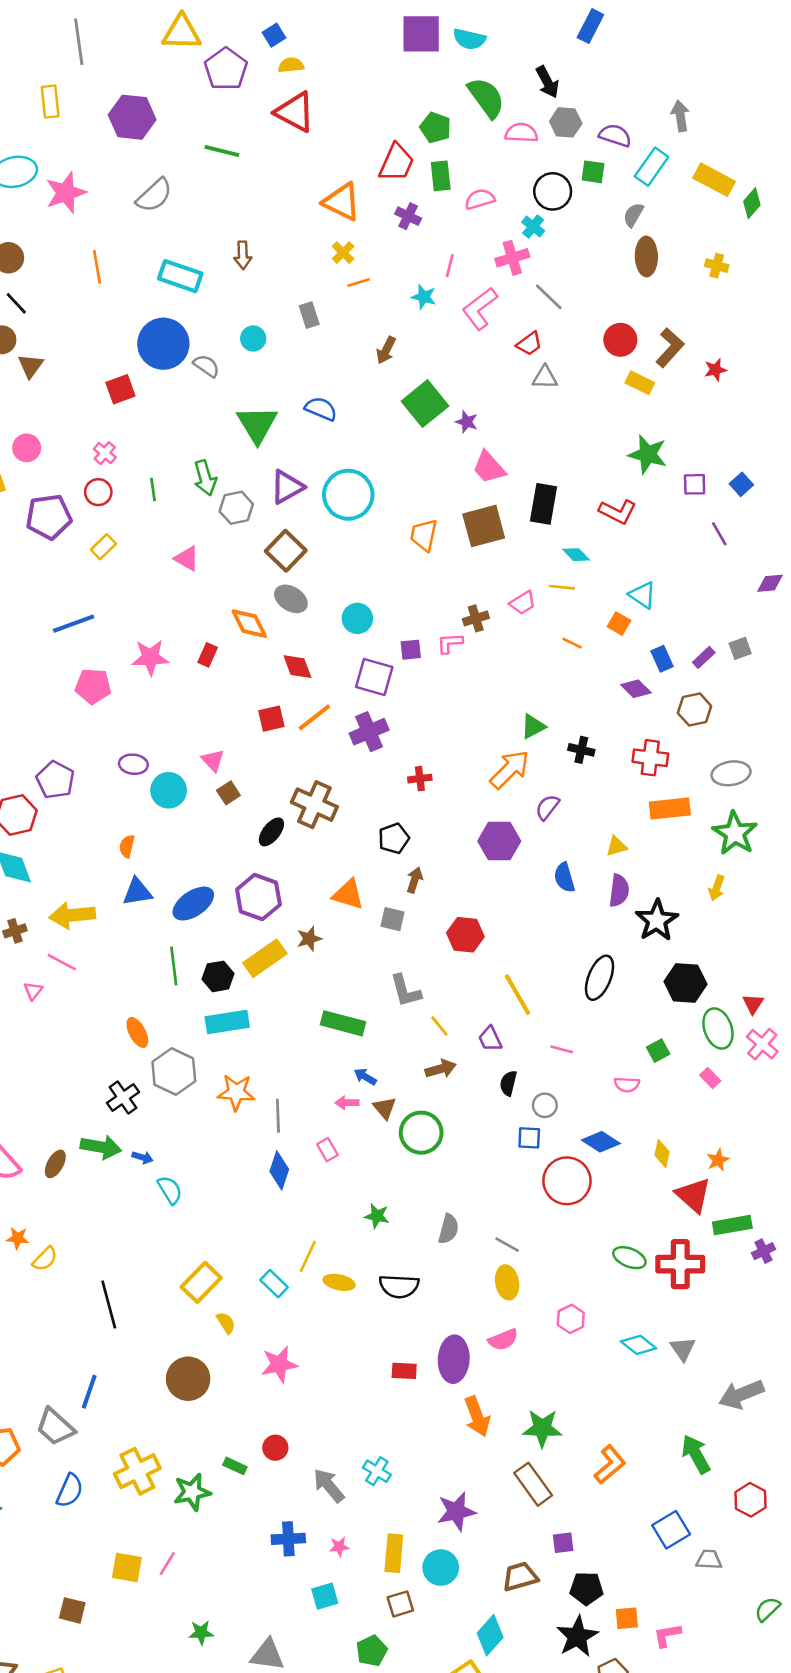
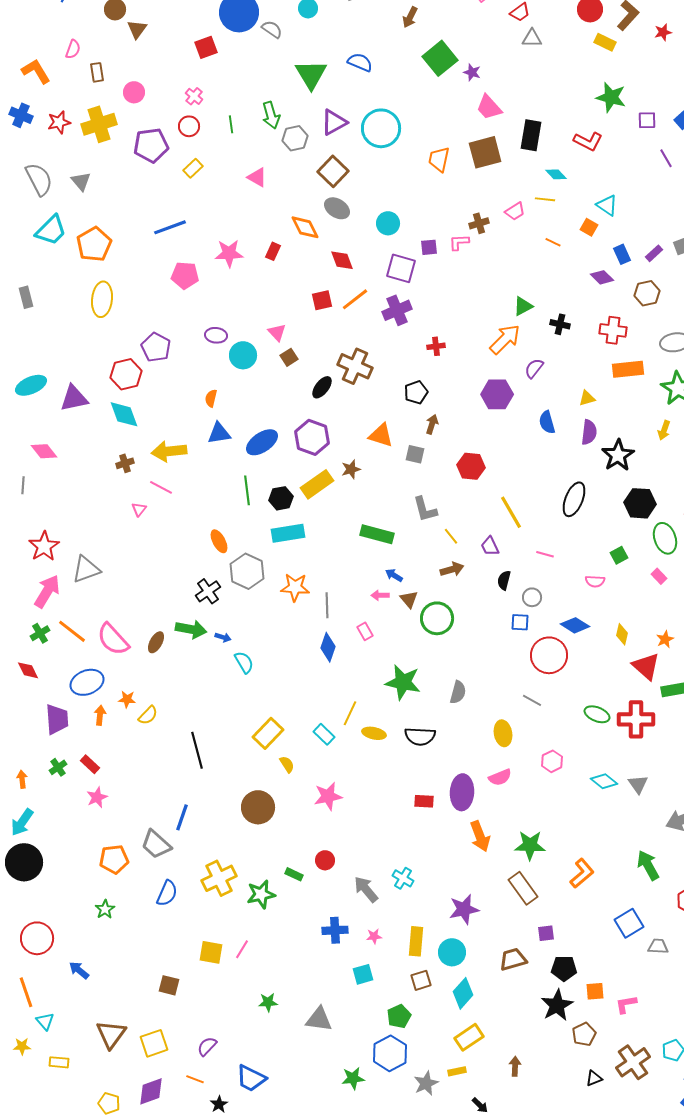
green star: (377, 1216) -> (403, 682), size x1.8
gray line: (507, 1245) -> (532, 700), moved
cyan diamond: (490, 1635) -> (463, 993), moved

